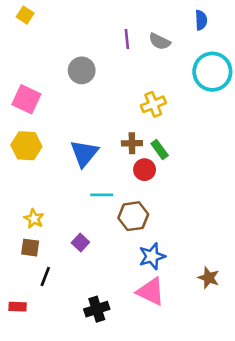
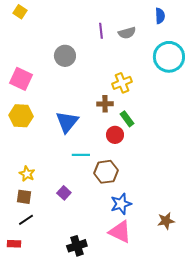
gray semicircle: (160, 41) -> (127, 33), turned -42
brown cross: (132, 143) -> (105, 104), moved
black line: (45, 276) -> (26, 220), moved, turned 35
brown star: (209, 278) -> (166, 221), turned -30

